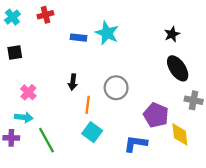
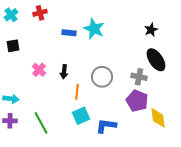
pink cross: (28, 92) -> (39, 70), moved
gray cross: (194, 100) -> (139, 77), moved
cyan arrow: (24, 117) -> (11, 99), moved
cyan square: (92, 132) -> (81, 116), turned 30
blue L-shape: (135, 144) -> (106, 126), moved

